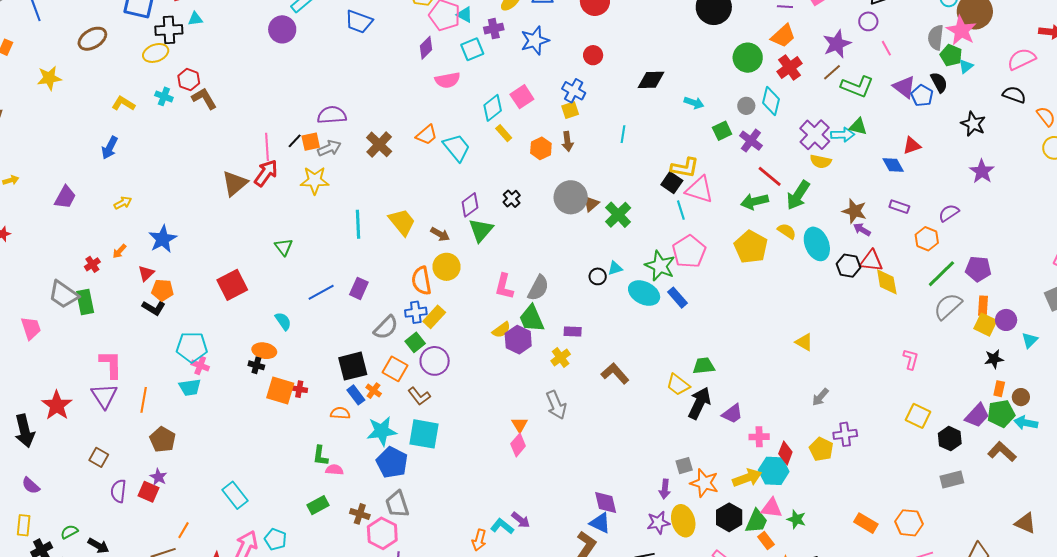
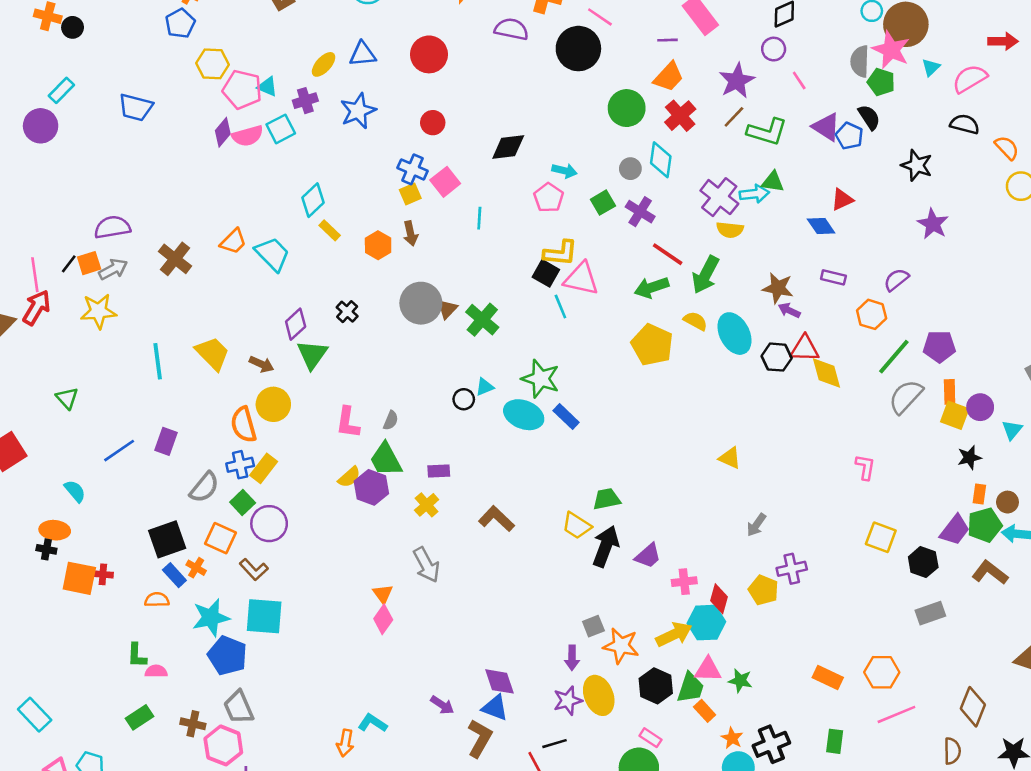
cyan triangle: (966, 66) -> (931, 67), moved
pink semicircle: (448, 80) -> (248, 136), moved
pink square: (522, 97) -> (445, 182), moved
pink pentagon: (689, 252) -> (549, 198), moved, size x0.7
gray semicircle: (538, 288) -> (391, 420), size x0.6
purple arrow: (521, 520) -> (442, 705), moved

